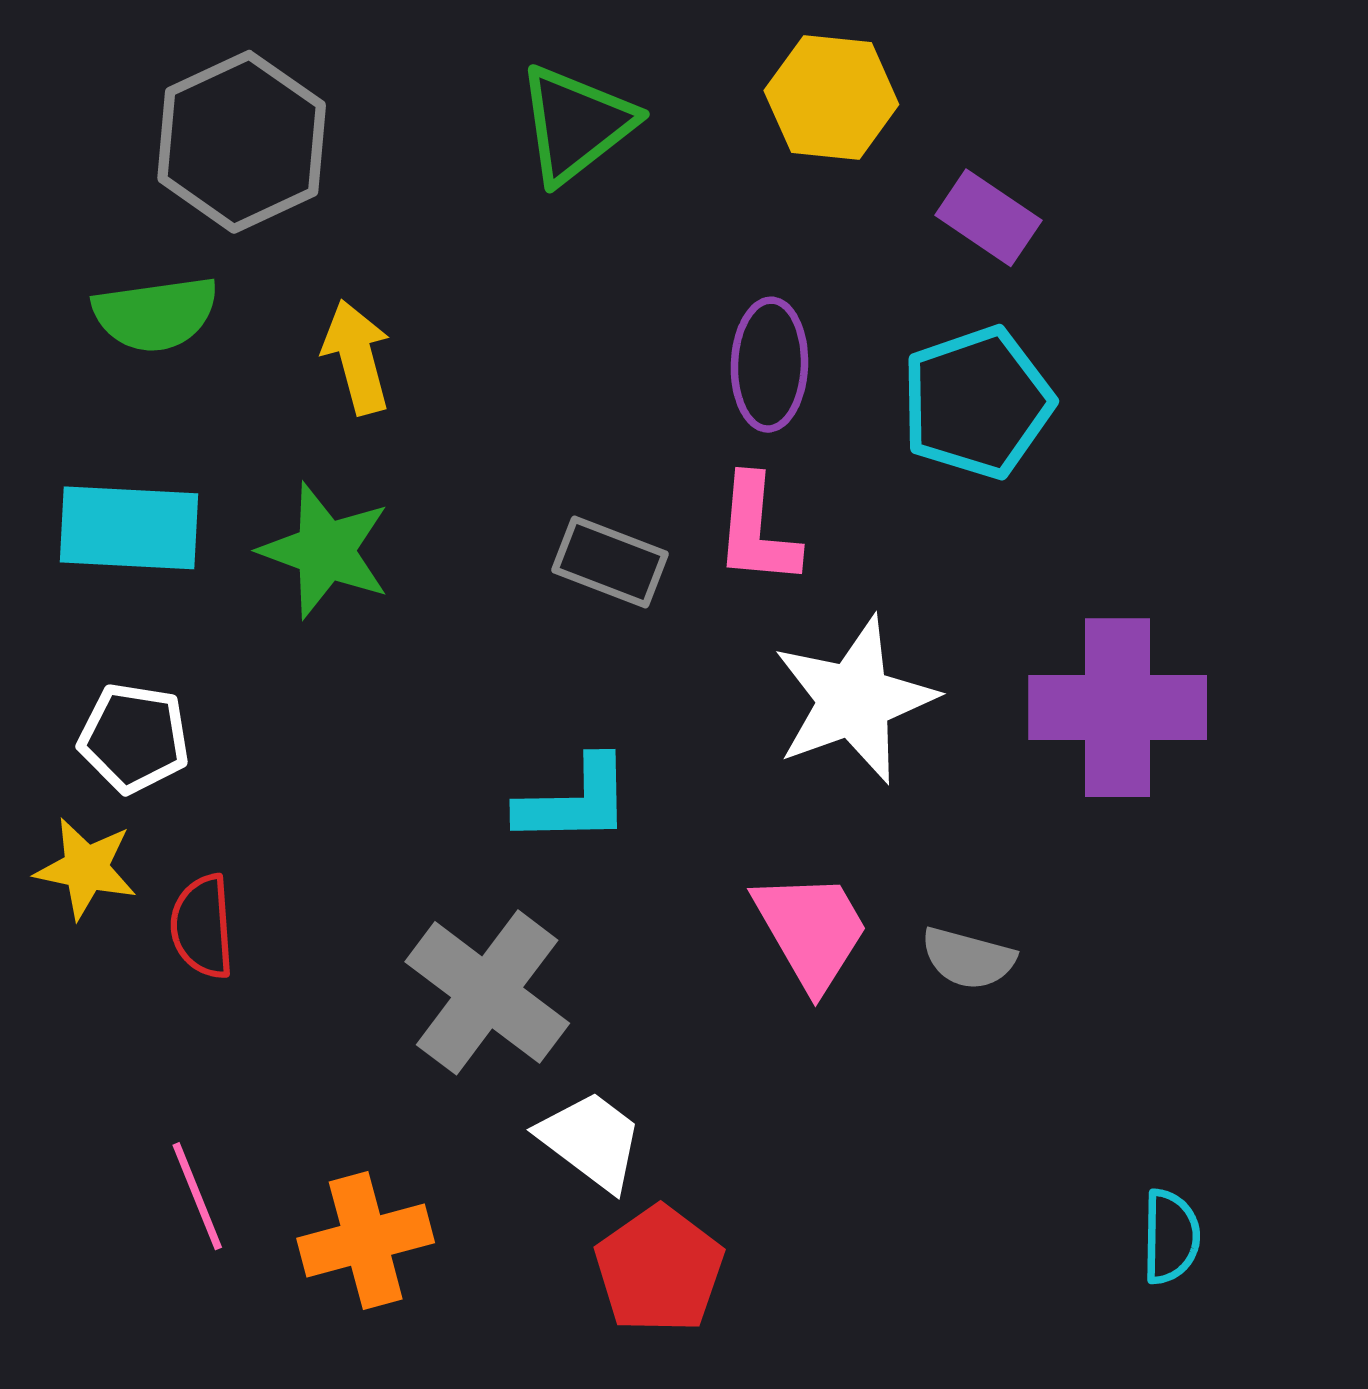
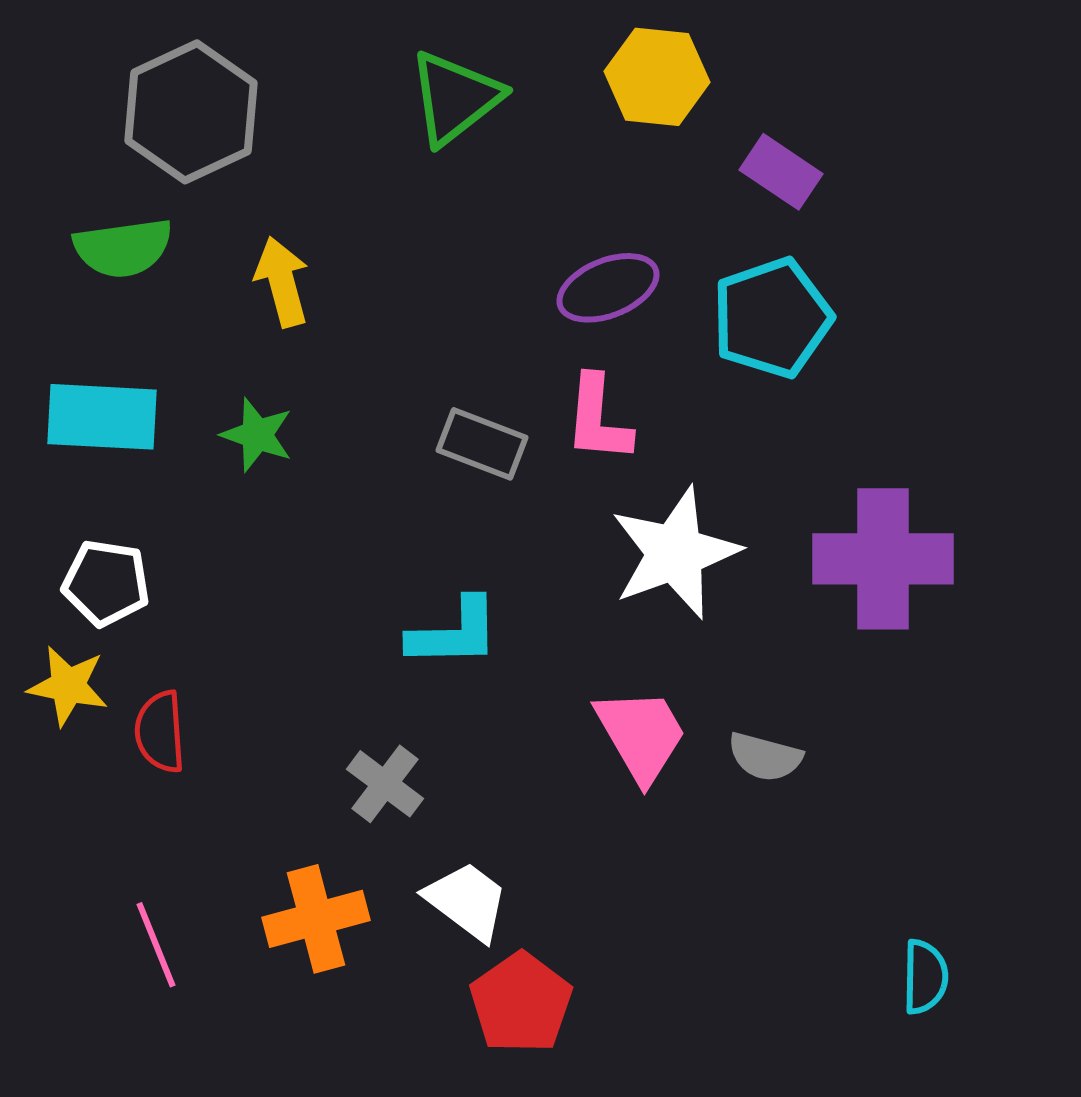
purple ellipse: (769, 365) -> (608, 288), turned 66
green star: (325, 551) -> (257, 435), size x0.7
gray cross: (487, 992) -> (385, 784), size x0.6
orange cross: (366, 1240) -> (316, 919), moved

